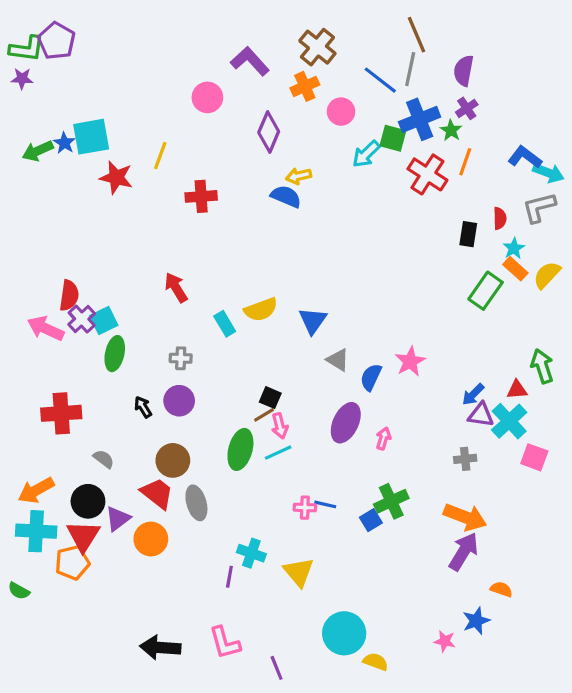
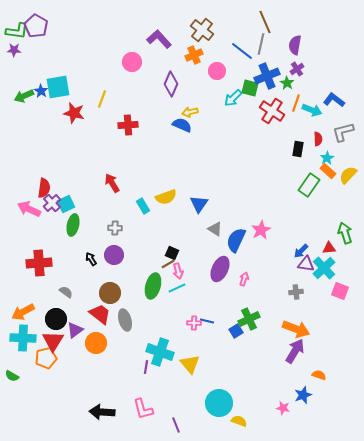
cyan arrow: (548, 173) -> (312, 110), moved
blue semicircle: (371, 377) -> (236, 240), size x1.4
cyan cross: (251, 553) -> (160, 352), size x1.5

